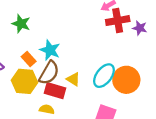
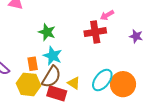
red cross: (118, 21) -> (95, 32), moved
green star: (21, 24) -> (47, 32), moved
orange rectangle: (29, 59) -> (33, 64), turned 32

